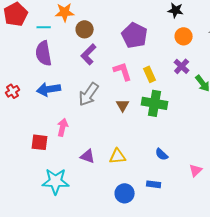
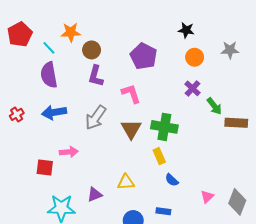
cyan line: (44, 27) -> (49, 48), turned 48
purple L-shape: (89, 54) -> (96, 76), turned -30
yellow rectangle: (150, 74) -> (159, 156), moved
brown triangle: (123, 105) -> (131, 129), size x1.5
pink arrow: (63, 127) -> (69, 152), turned 72
purple triangle: (88, 156) -> (95, 195), moved, turned -42

